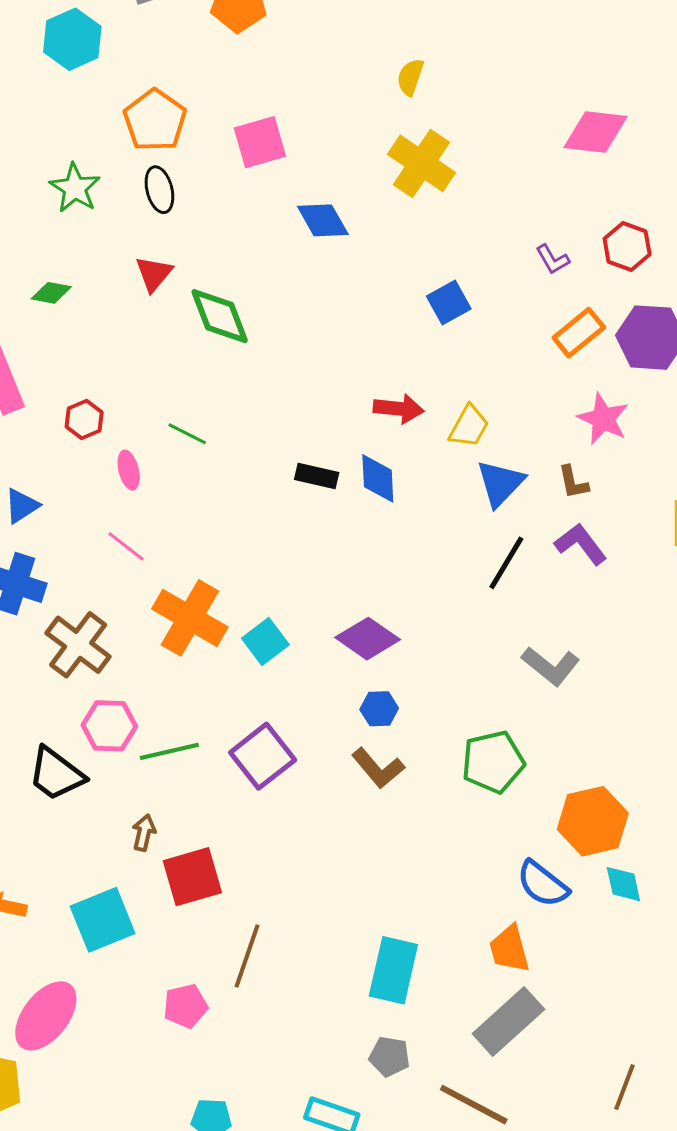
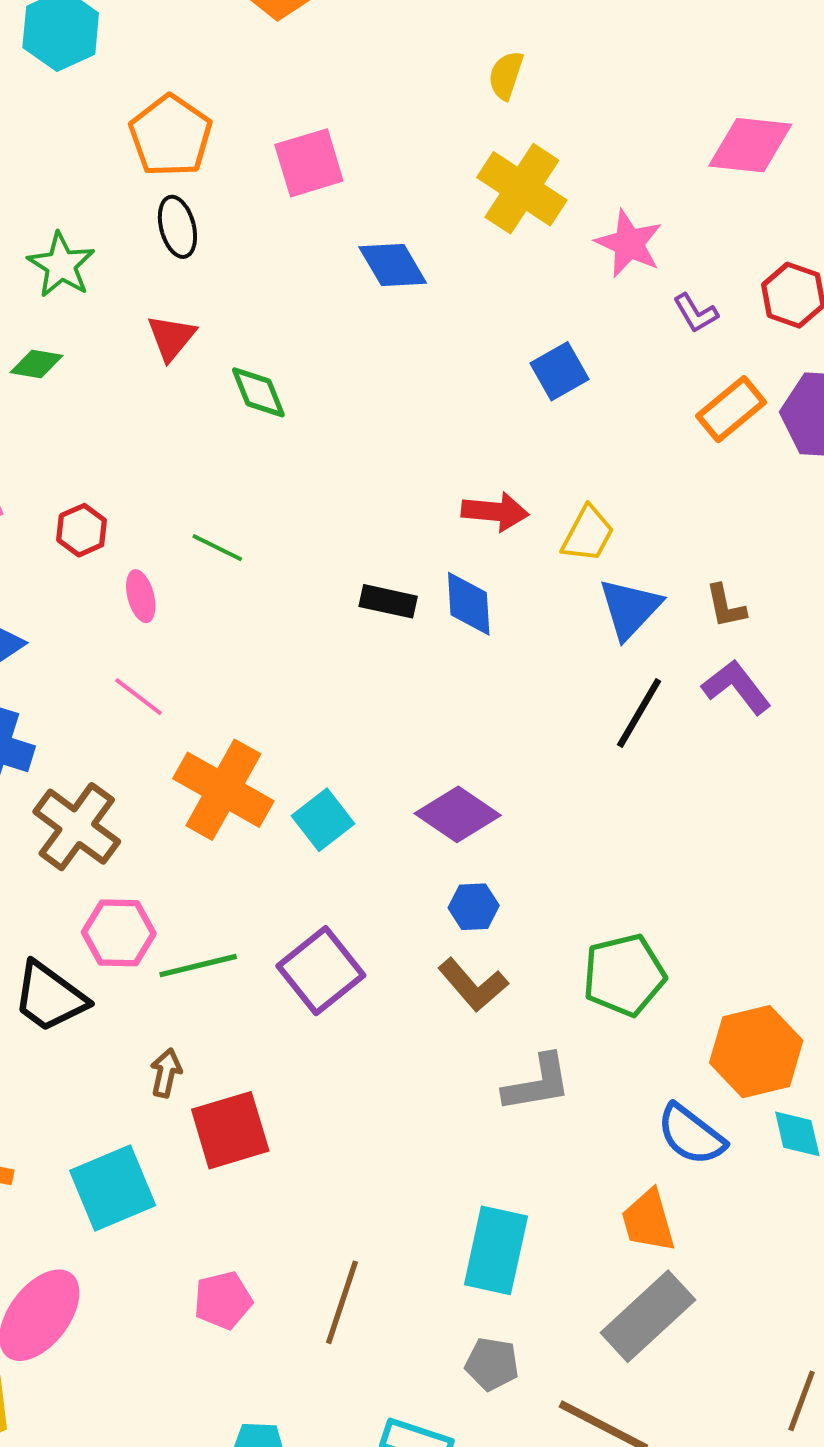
green star: (75, 188) -> (61, 265), moved
green diamond: (220, 316) -> (258, 392), size x0.7
pink star: (603, 419) -> (629, 244), moved
gray L-shape: (551, 666) -> (537, 1083), moved, turned -48
brown line: (247, 956) -> (342, 1302), moved

